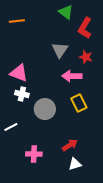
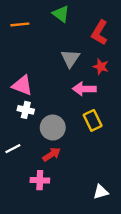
green triangle: (66, 12) -> (61, 14), moved
red arrow: (70, 145) -> (52, 154), moved
white triangle: (75, 164) -> (101, 192), moved

